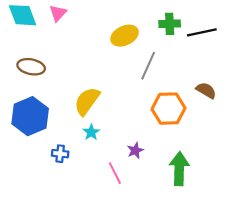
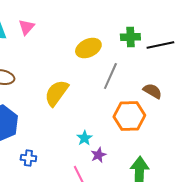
brown semicircle: (206, 90) -> (152, 91), moved
yellow semicircle: (87, 101) -> (56, 93), moved
cyan star: (91, 132) -> (84, 138), moved

